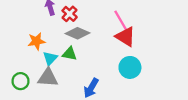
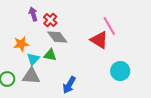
pink line: (121, 21) -> (109, 26), moved
gray diamond: (78, 33) -> (57, 37), turned 30
cyan circle: (130, 67) -> (120, 71), moved

